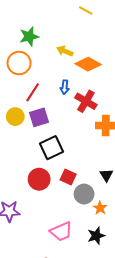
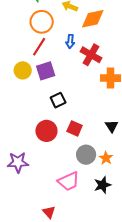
orange circle: (19, 63) -> (42, 22), moved
orange diamond: (88, 64) -> (93, 19), turned -40
black square: (51, 148) -> (58, 100), size x0.7
gray circle: (84, 194) -> (86, 155), moved

